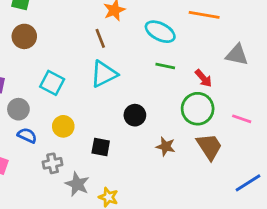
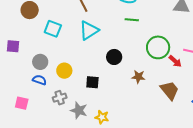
red arrow: (203, 78) -> (175, 61), moved
cyan square: (52, 83) -> (53, 29), moved
gray circle: (18, 109) -> (40, 62), moved
brown trapezoid: (209, 147) -> (170, 90), moved

